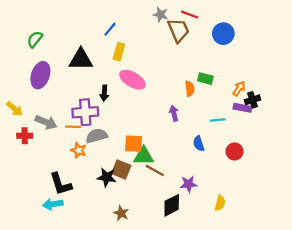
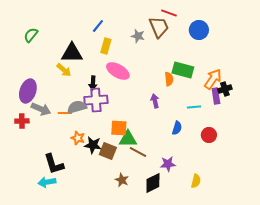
gray star: (160, 15) -> (138, 36), moved
purple ellipse: (40, 75) -> (28, 91), moved
green rectangle: (205, 79) -> (183, 70), size x1.5
orange arrow: (239, 89) -> (213, 79), size x1.5
purple rectangle: (242, 108) -> (216, 96), turned 70
yellow arrow: (15, 109) -> (64, 70), moved
purple cross: (85, 112) -> (96, 100), moved
gray semicircle: (97, 136) -> (77, 107), moved
blue semicircle: (199, 144) -> (177, 128), turned -144
orange star: (79, 150) -> (78, 138), moved
black star: (107, 177) -> (93, 145), moved
brown star: (121, 213) -> (122, 180), moved

